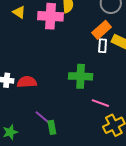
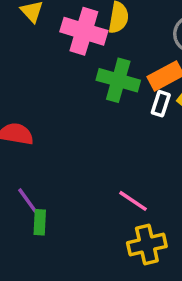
green cross: (81, 76) -> (118, 80), moved

